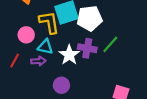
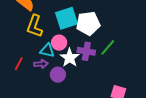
yellow L-shape: (49, 22) -> (35, 26), moved, turned -150
pink circle: (26, 35) -> (59, 43), moved
purple circle: (61, 85) -> (58, 75), moved

